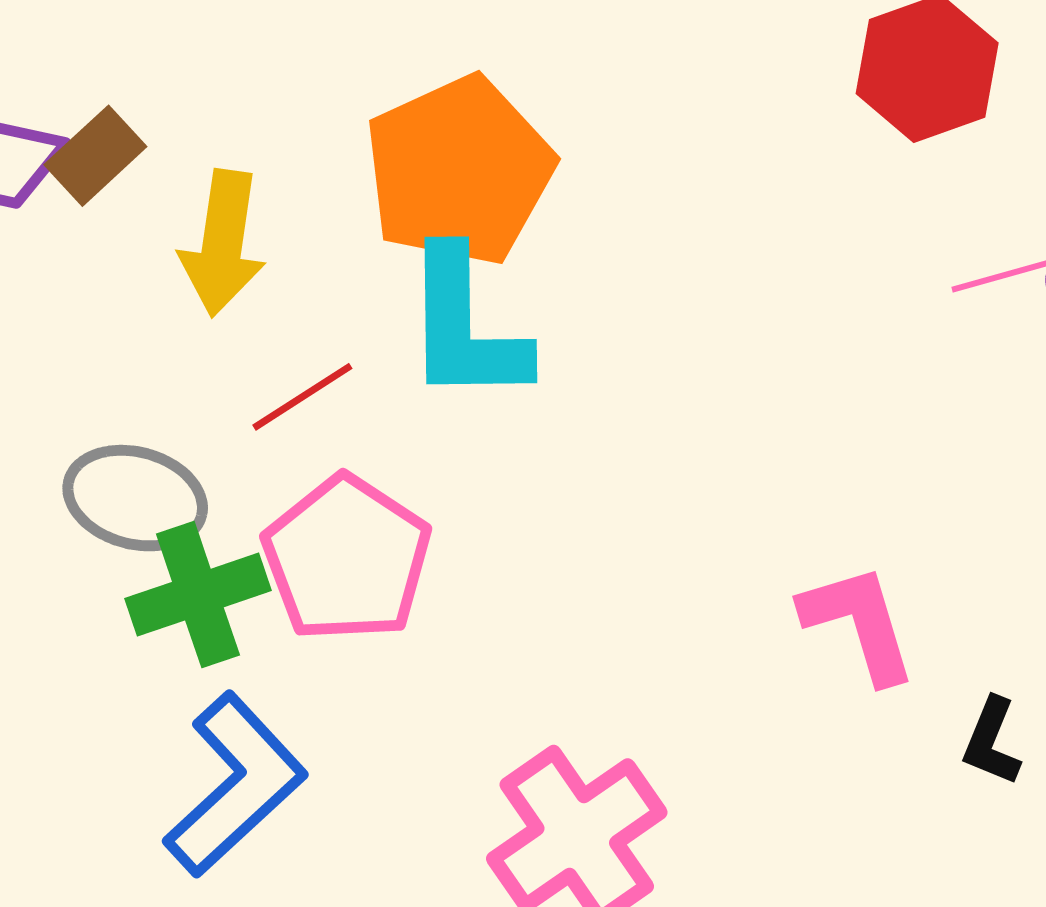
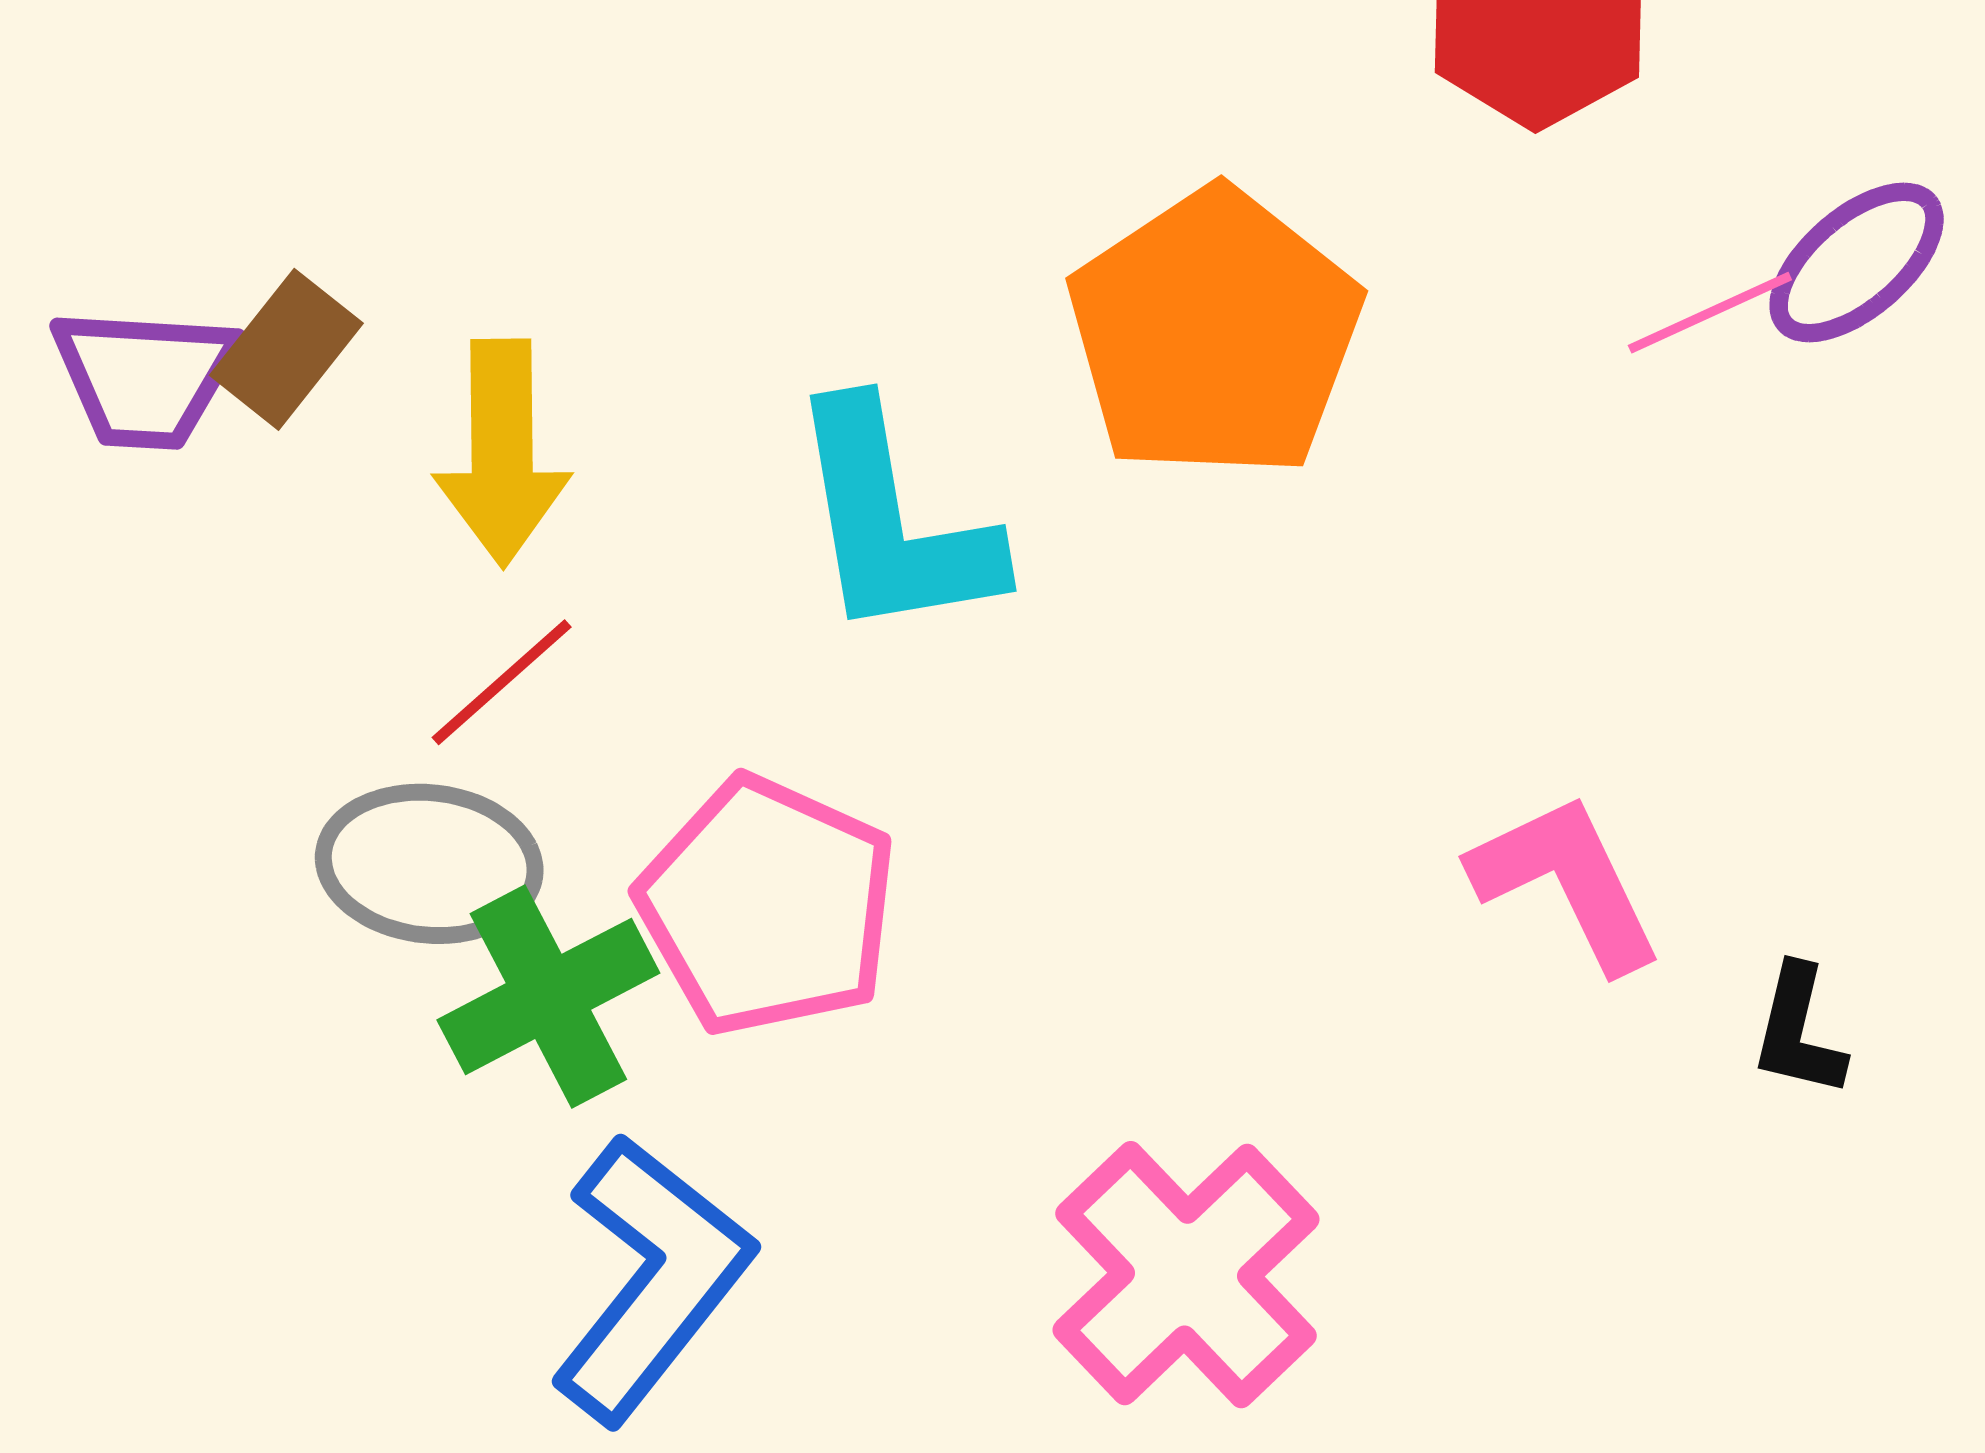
orange pentagon: (459, 171) -> (1215, 334), moved
red line: (302, 397) -> (502, 682), moved

